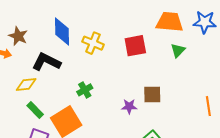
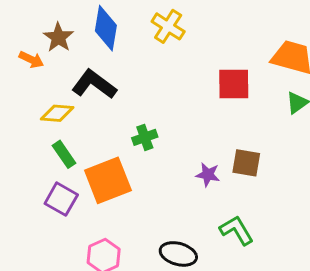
blue diamond: (62, 32) -> (106, 28), moved
yellow cross: (93, 43) -> (168, 26), moved

